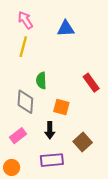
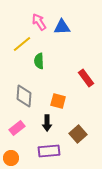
pink arrow: (25, 20) -> (39, 22), moved
yellow line: (23, 47) -> (22, 44), turned 36
green semicircle: (41, 80) -> (39, 61), moved

